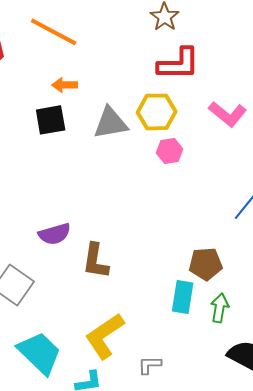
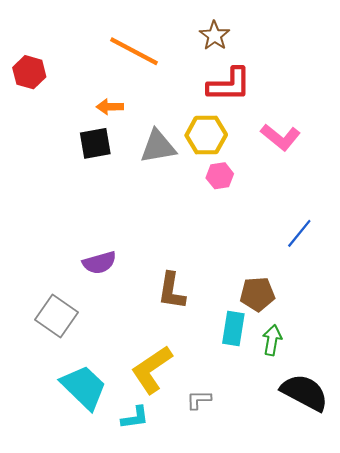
orange line: (54, 32) -> (134, 51), moved
brown L-shape: (96, 261) -> (172, 291), moved

